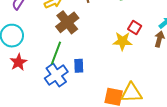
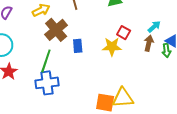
blue rectangle: (79, 66) -> (78, 46), moved
blue cross: (56, 75) -> (47, 83), turned 30

